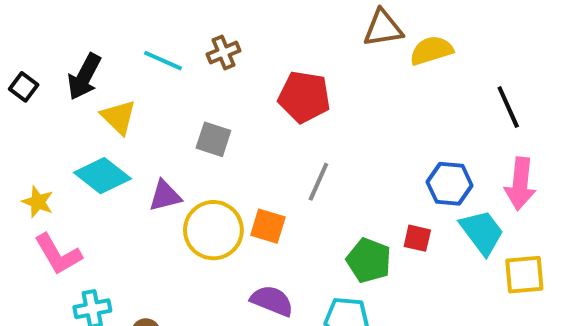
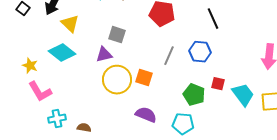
black line: (508, 107) -> (213, 19), moved
blue hexagon: (450, 184) -> (200, 52), moved
purple triangle: (165, 196) -> (104, 55), moved
cyan trapezoid: (482, 232) -> (243, 95), moved

